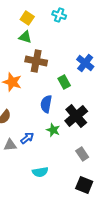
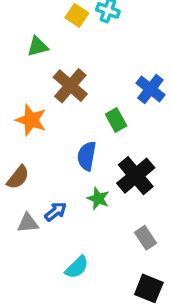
yellow square: (27, 18) -> (77, 15), moved
green triangle: (25, 37) -> (38, 46), moved, turned -32
brown cross: (36, 61) -> (70, 86), turned 30
cyan semicircle: (40, 172) -> (77, 267), turned -35

